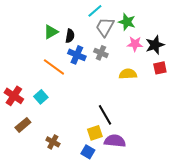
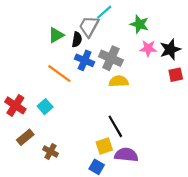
gray trapezoid: (105, 27) -> (89, 26), moved
gray cross: (101, 53) -> (111, 58), size x1.5
yellow semicircle: (128, 74) -> (119, 81), moved
brown cross: (53, 142) -> (51, 152), moved

